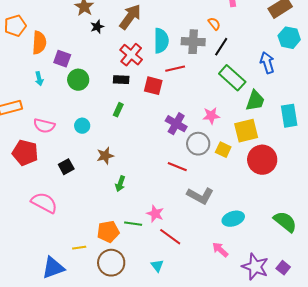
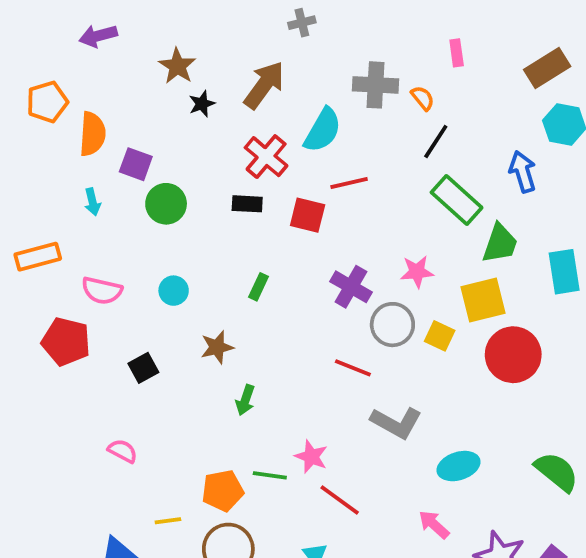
cyan semicircle: (161, 41) -> (323, 130), turned 30
gray cross: (193, 42) -> (375, 85), moved
green rectangle: (118, 110) -> (258, 287), moved
pink semicircle: (44, 203) -> (123, 451), moved, size x0.6

